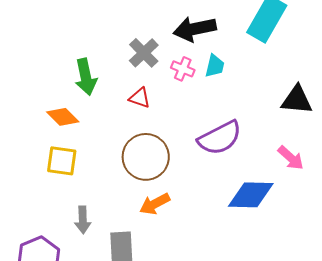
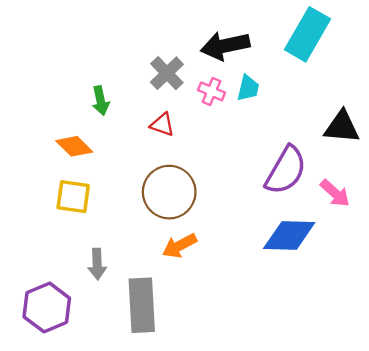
green arrow: (86, 77) -> (101, 101), size x0.7
purple semicircle: (220, 138) -> (286, 170), moved, turned -33

